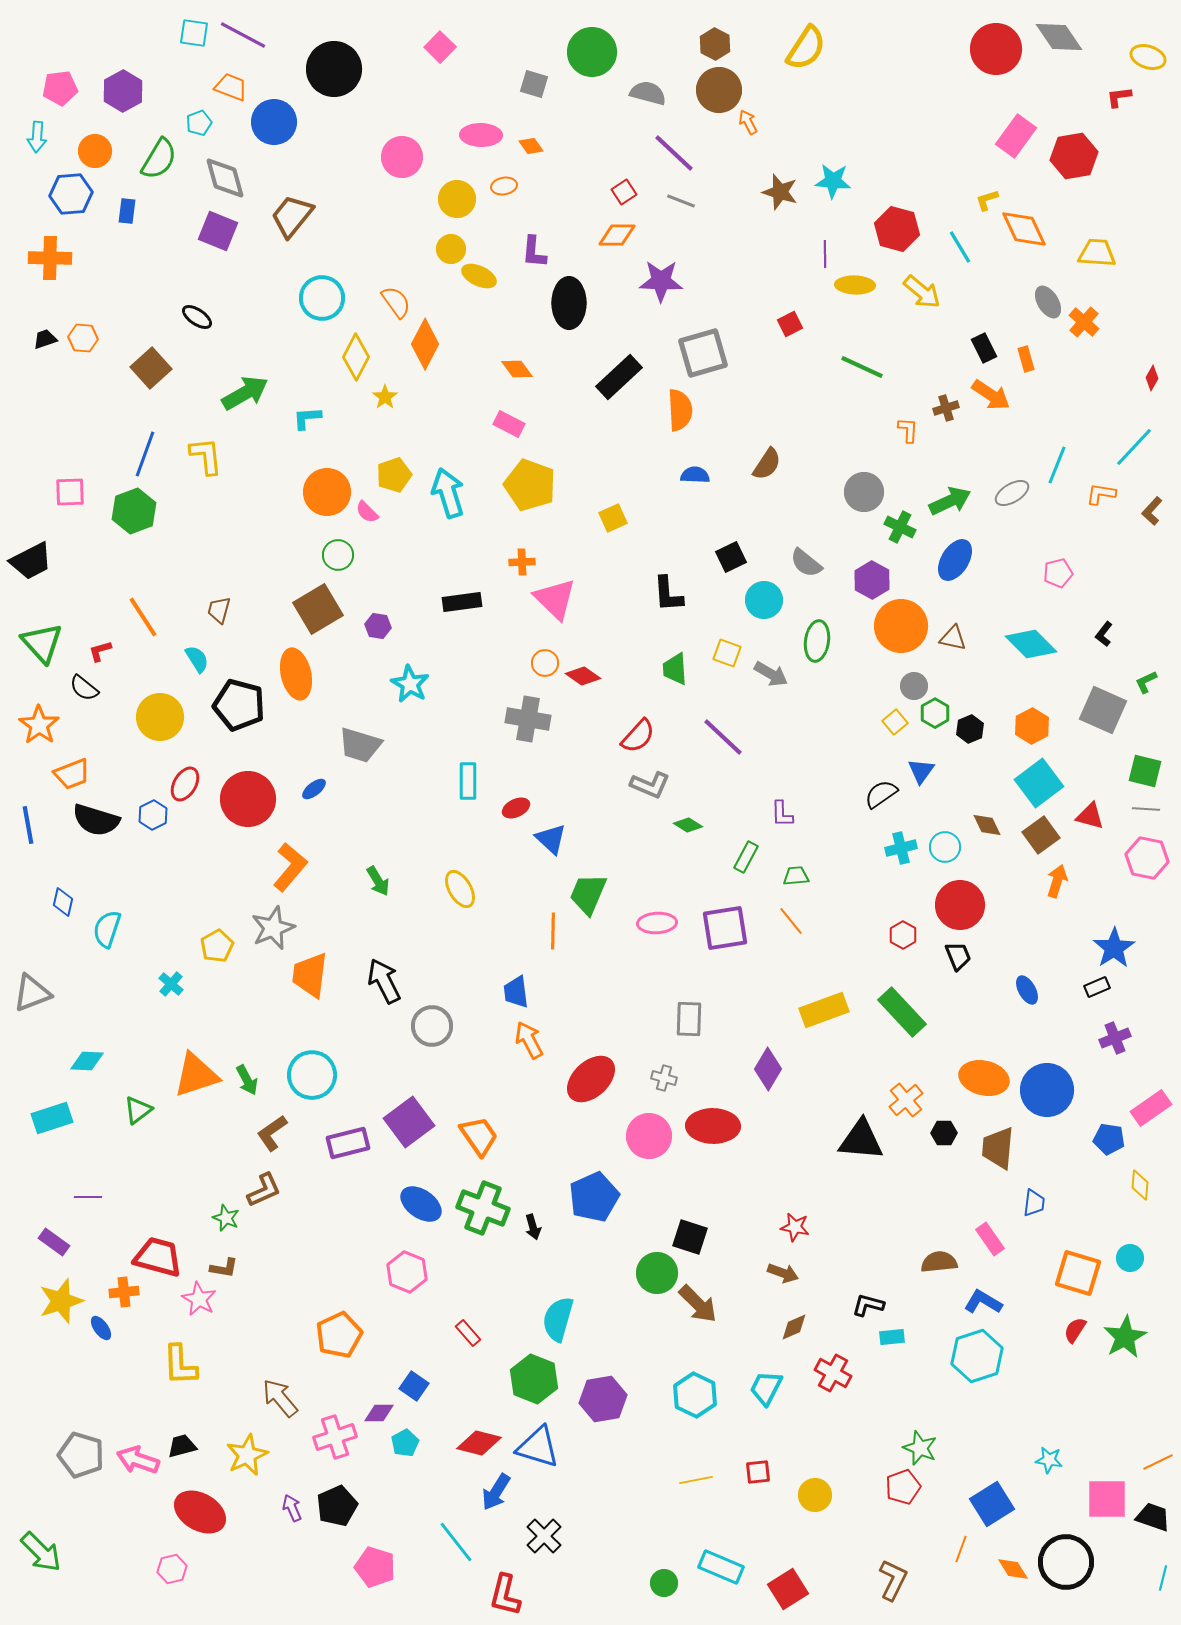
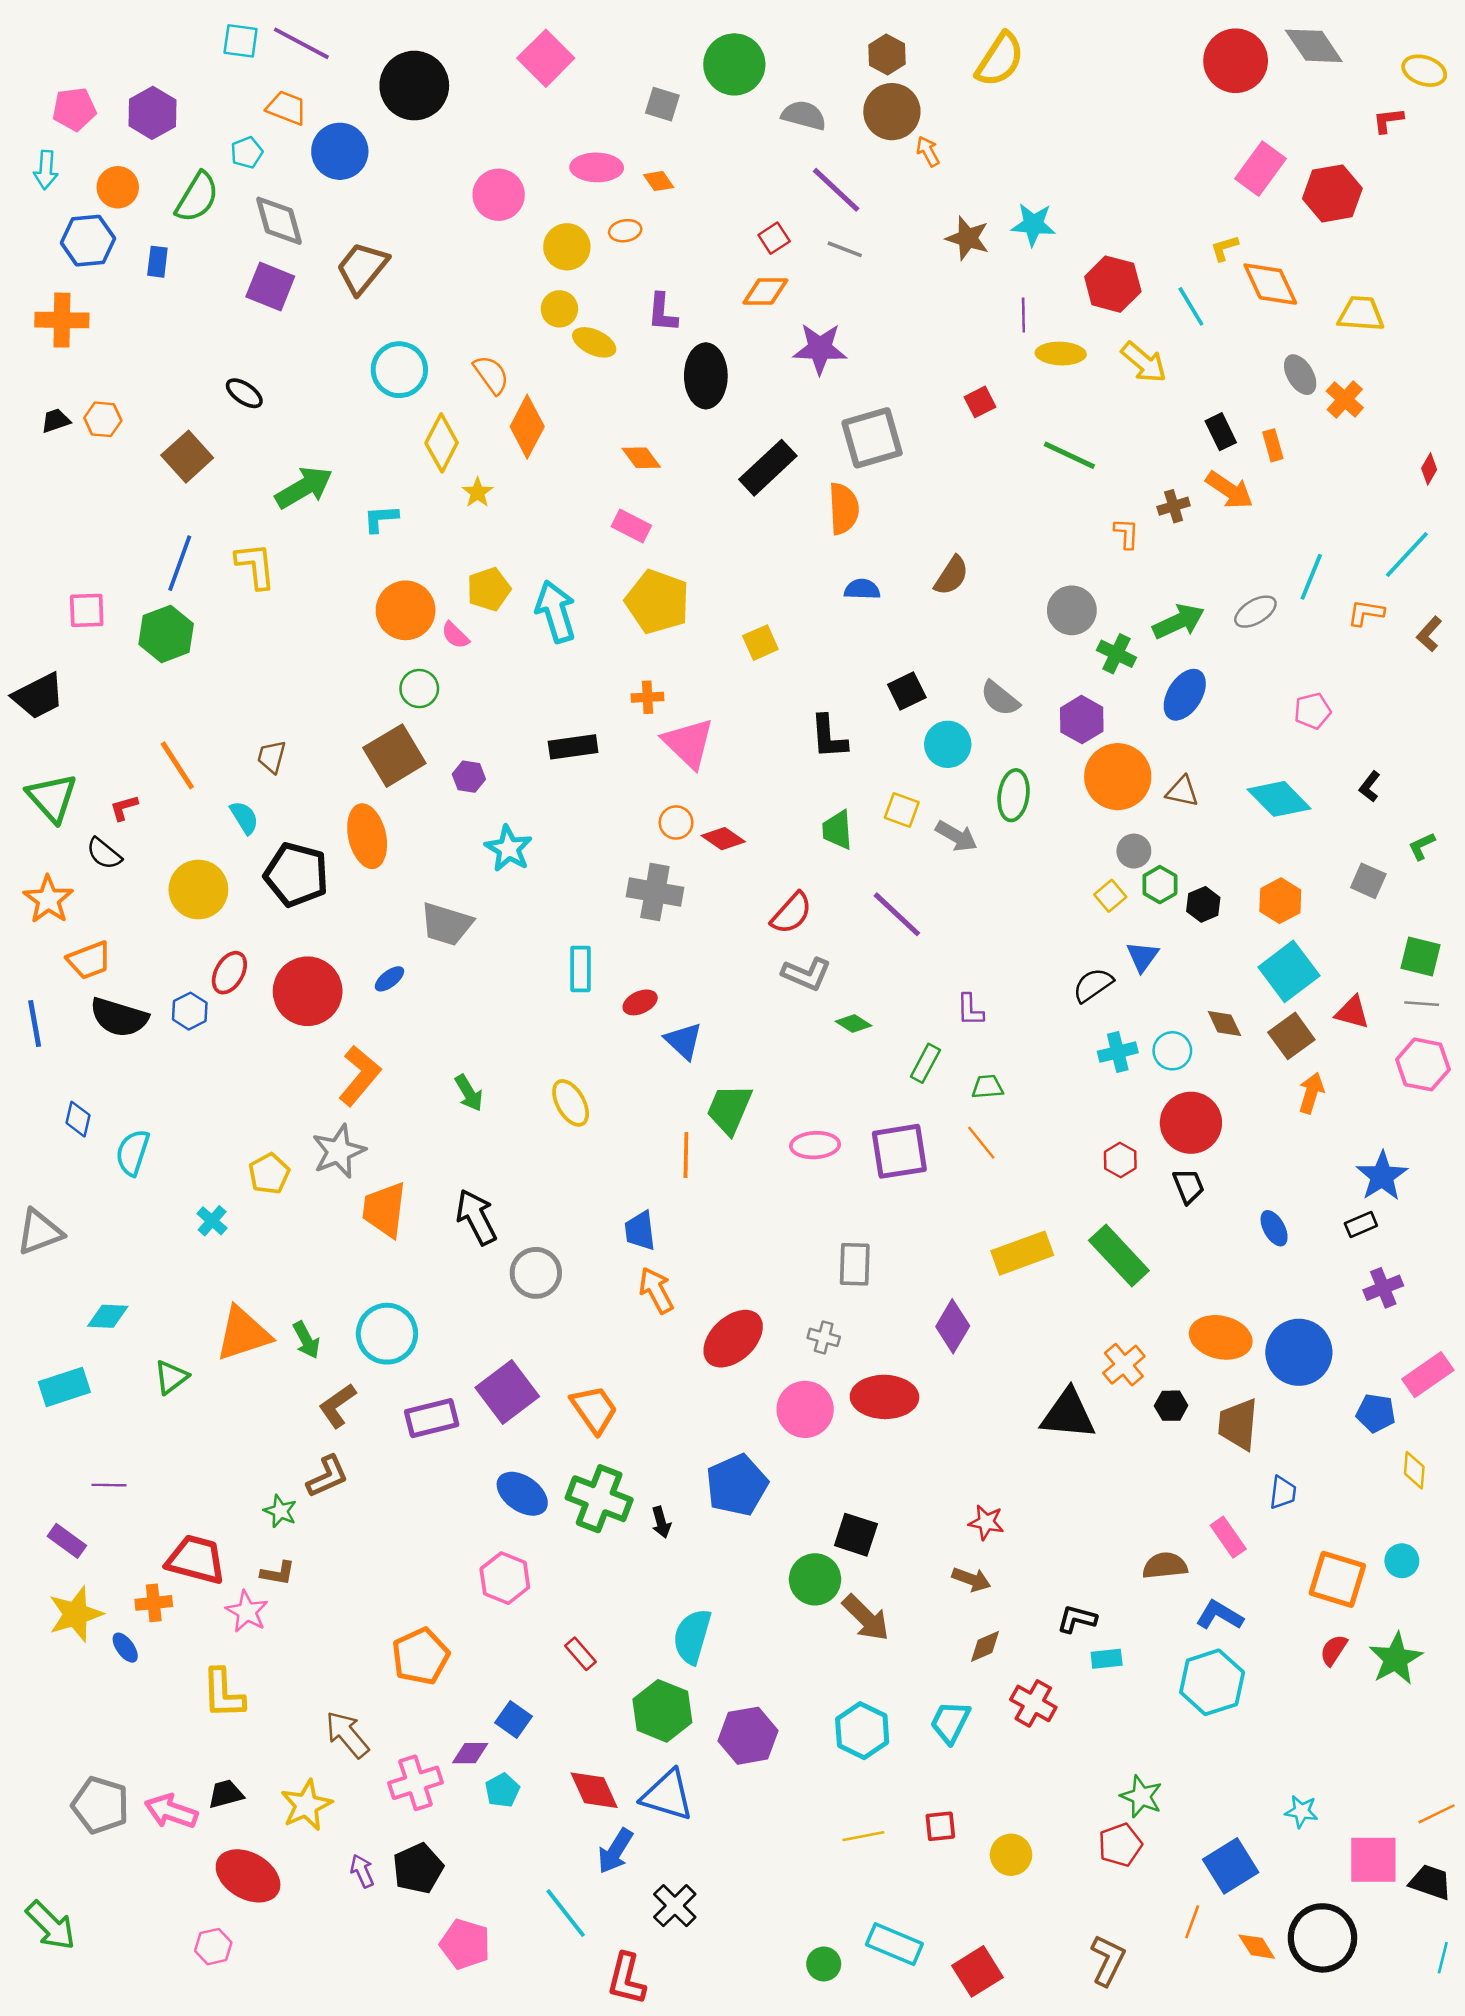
pink square: (440, 47) -> (546, 58), size x1.4
gray square: (1103, 710) -> (1368, 881), size x0.6
red diamond: (479, 1443) -> (594, 1790), turned 51

